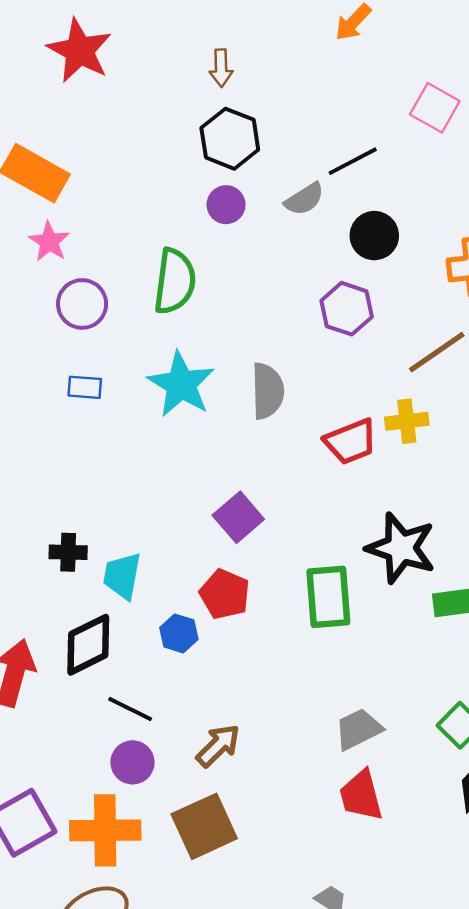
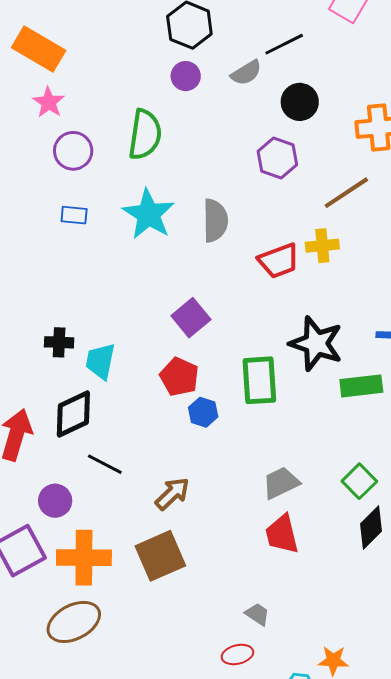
blue hexagon: (179, 633) -> (203, 412), moved
purple circle: (132, 762) -> (55, 501), moved

